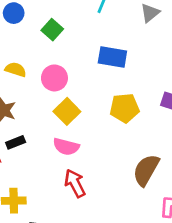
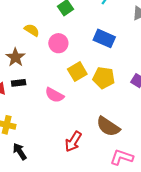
yellow square: (67, 111) -> (77, 72), moved
brown semicircle: (146, 170) -> (108, 126), turned -100
red arrow: (75, 183) -> (73, 142), moved, turned -135

